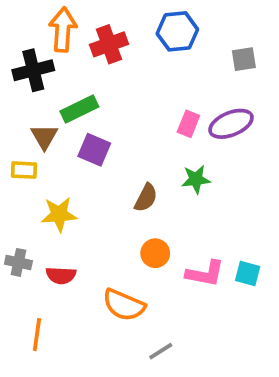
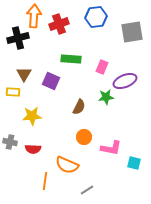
gray square: (244, 59) -> (132, 32), size x1.6
green rectangle: (79, 109) -> (71, 59), moved, turned 30
purple ellipse: (231, 124) -> (125, 81), moved
cyan square: (248, 274) -> (134, 163), moved
orange line: (37, 335) -> (45, 181), moved

